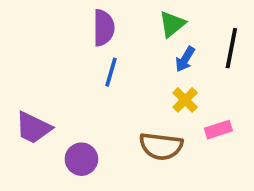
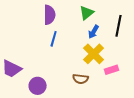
yellow cross: (185, 100) -> (94, 54), size x1.5
brown semicircle: (161, 146) -> (81, 79), size x0.7

